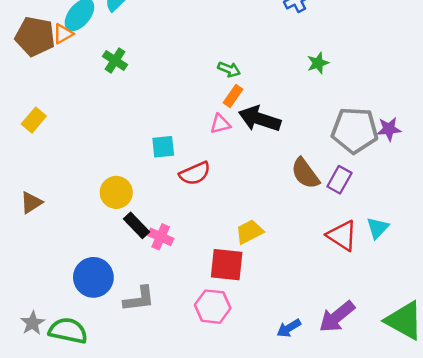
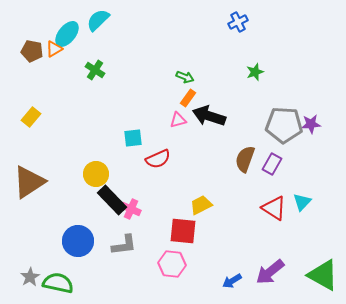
brown pentagon: (35, 36) -> (32, 51), size x0.7
brown semicircle: (305, 173) -> (245, 159), turned 56
brown triangle: (31, 203) -> (29, 182), size x1.8
black rectangle: (137, 225) -> (112, 200), size x1.4
gray L-shape: (139, 299) -> (124, 245), moved

